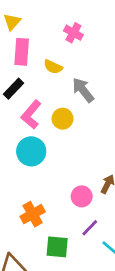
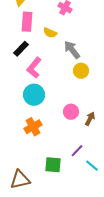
yellow circle: (63, 119) -> (81, 71), moved
pink circle: (82, 196) -> (71, 112), moved
orange cross: (33, 214) -> (33, 127), moved

